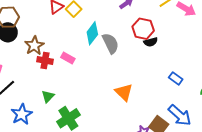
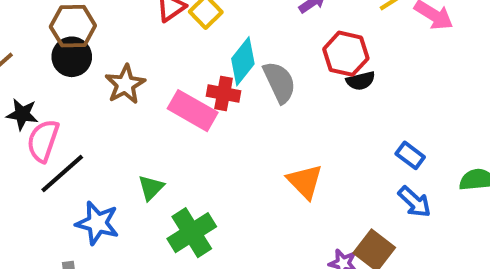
pink rectangle: (68, 58) -> (193, 111), size x1.6
red cross: (45, 60) -> (224, 94), moved
blue star: (22, 114) -> (97, 223), turned -30
blue arrow: (180, 115) -> (414, 202), moved, size x0.7

